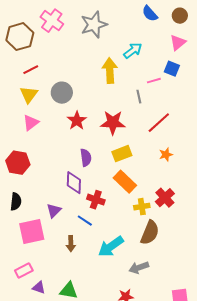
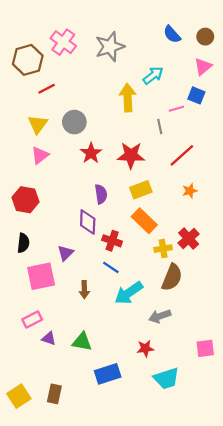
red line: (31, 70) -> (47, 89), moved
blue line: (85, 221) -> (111, 267), moved

